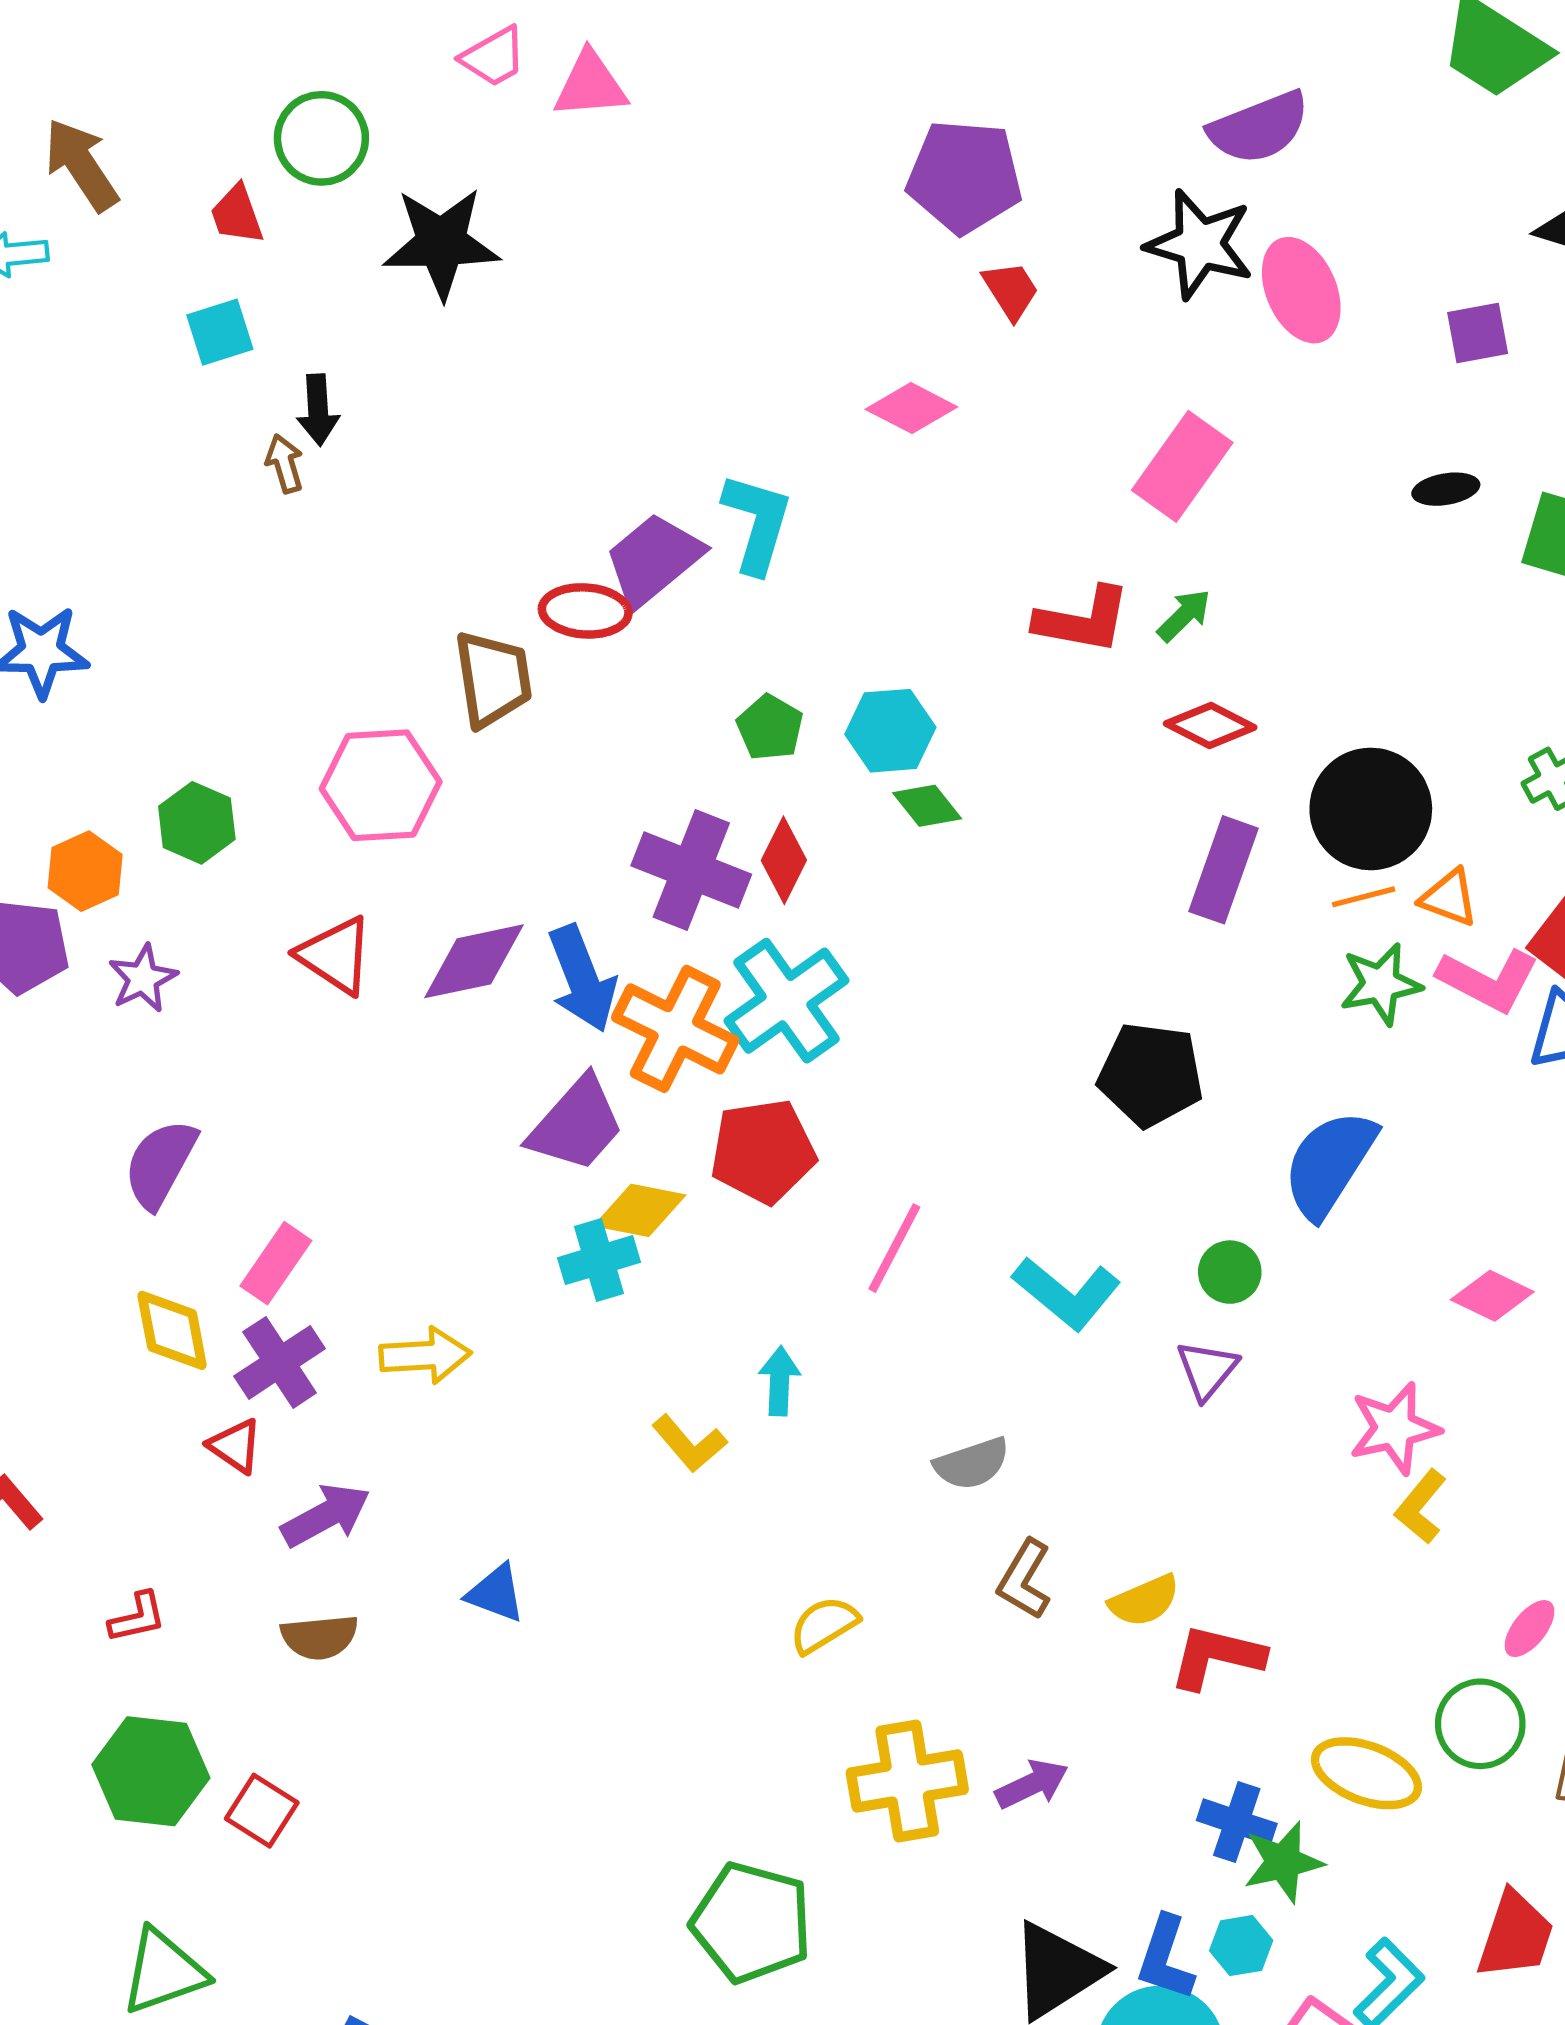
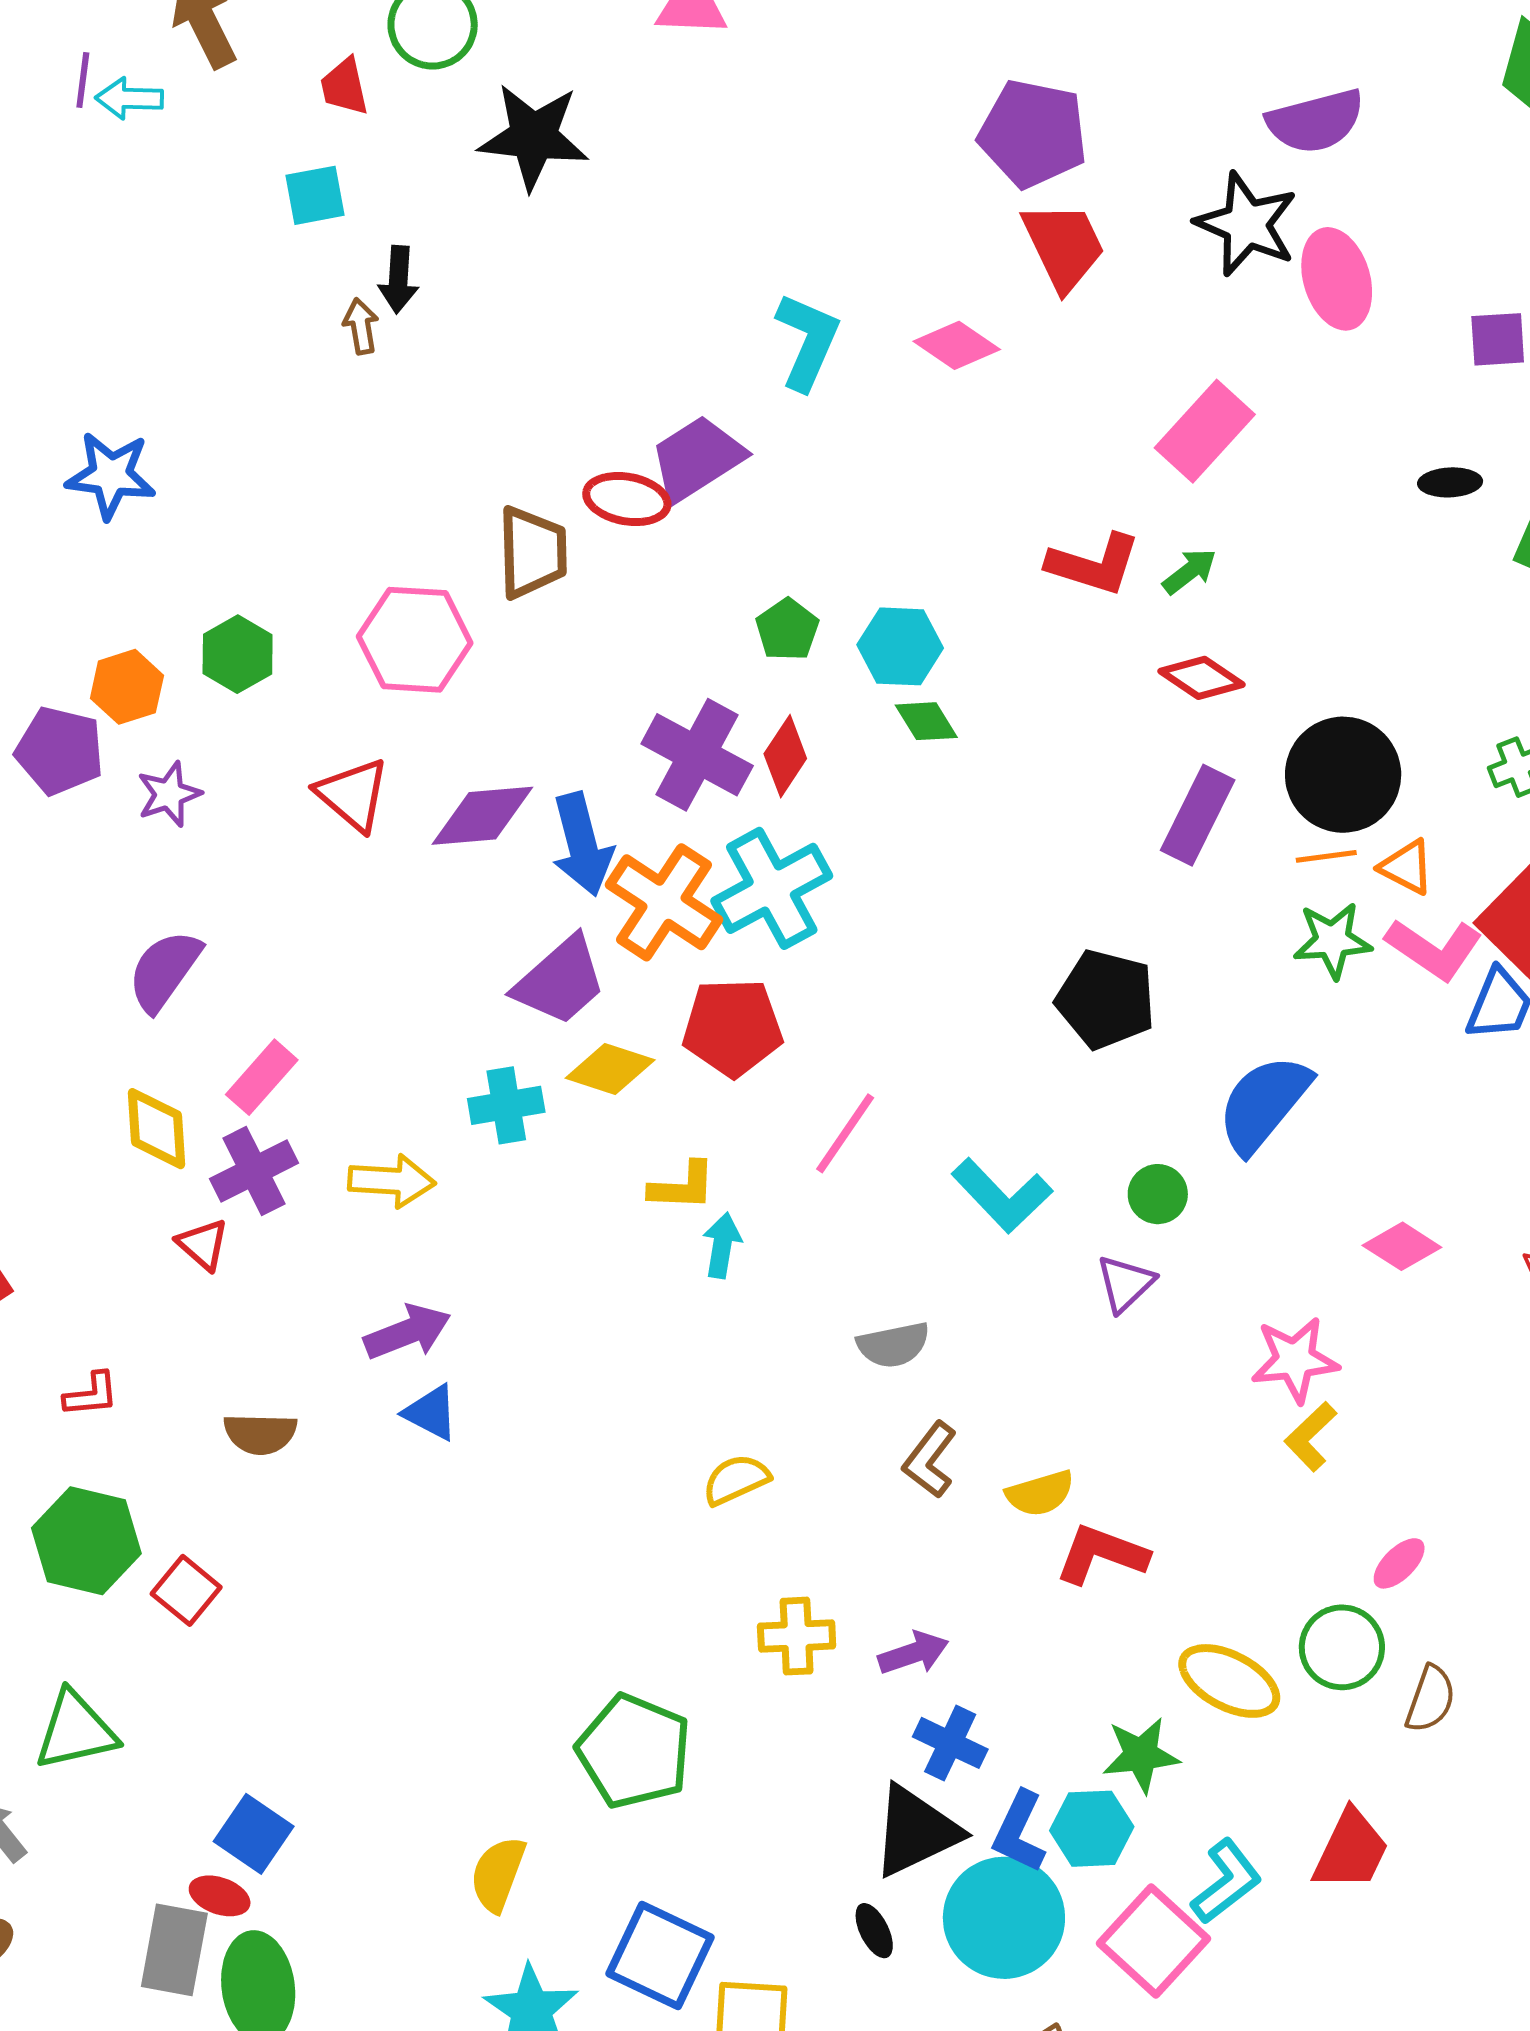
red trapezoid: (1011, 290) -> (1064, 246), size x1.6
cyan L-shape: (757, 523) -> (807, 341), moved
cyan cross: (599, 1260) -> (506, 1105), moved
yellow L-shape: (689, 1444) -> (682, 1186), moved, turned -54
purple arrow: (326, 1515) -> (407, 1332), moved
yellow cross: (907, 1781) -> (797, 1636), size x0.7
blue cross: (1237, 1822) -> (950, 1743), moved
cyan hexagon: (1241, 1946) -> (1092, 1829), size x1.4

